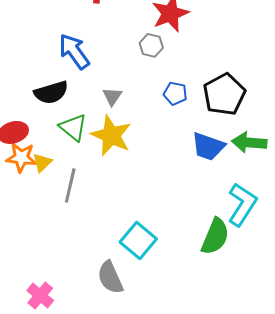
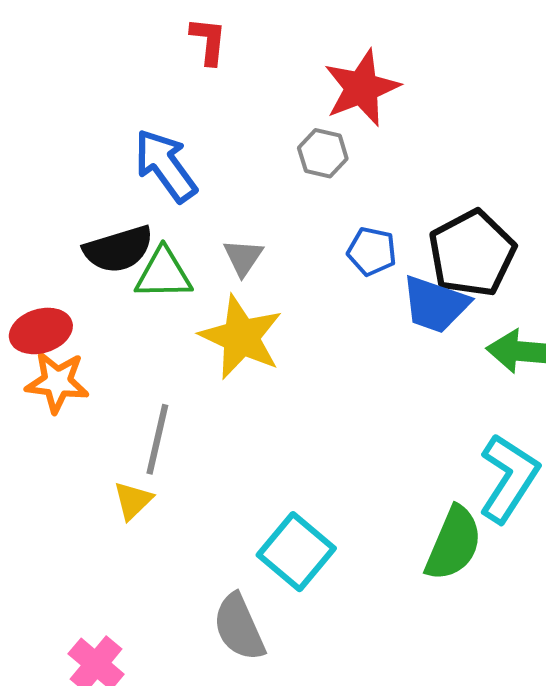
green triangle: (73, 127) -> (163, 274), moved, turned -40
blue trapezoid: (208, 146) -> (435, 304), moved
yellow triangle: (42, 162) -> (133, 501), moved

